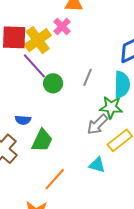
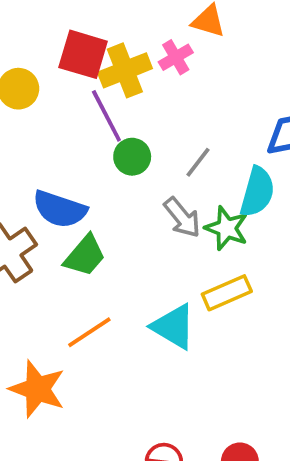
blue semicircle: (23, 120) -> (60, 209), size x1.8
gray arrow: (97, 124) -> (182, 217), moved, turned -100
cyan triangle: (97, 165) -> (174, 327), size x1.5

